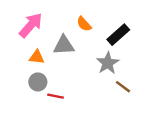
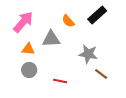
black rectangle: (118, 35) -> (97, 15), moved
gray star: (108, 63) -> (88, 54), turned -30
red line: (56, 96) -> (60, 81), moved

